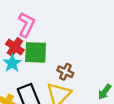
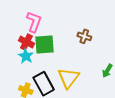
brown cross: (65, 72) -> (84, 36), moved

